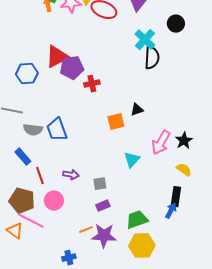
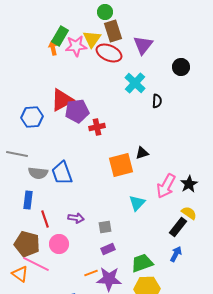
cyan cross: (145, 40) -> (135, 83), moved
black semicircle: (152, 58) -> (157, 101), size x0.6
orange square: (116, 122) -> (121, 165), size x1.4
blue rectangle: (23, 157) -> (28, 200), turned 48
black rectangle: (176, 197) -> (178, 227), moved, turned 30

